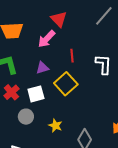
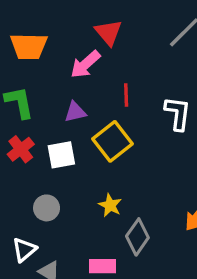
gray circle: (26, 117) -> (47, 208), moved
yellow star: (55, 126) -> (110, 205), moved

